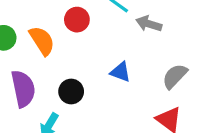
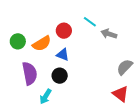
orange semicircle: (42, 41) -> (42, 44), turned 90
blue triangle: (120, 72) -> (63, 55), moved

